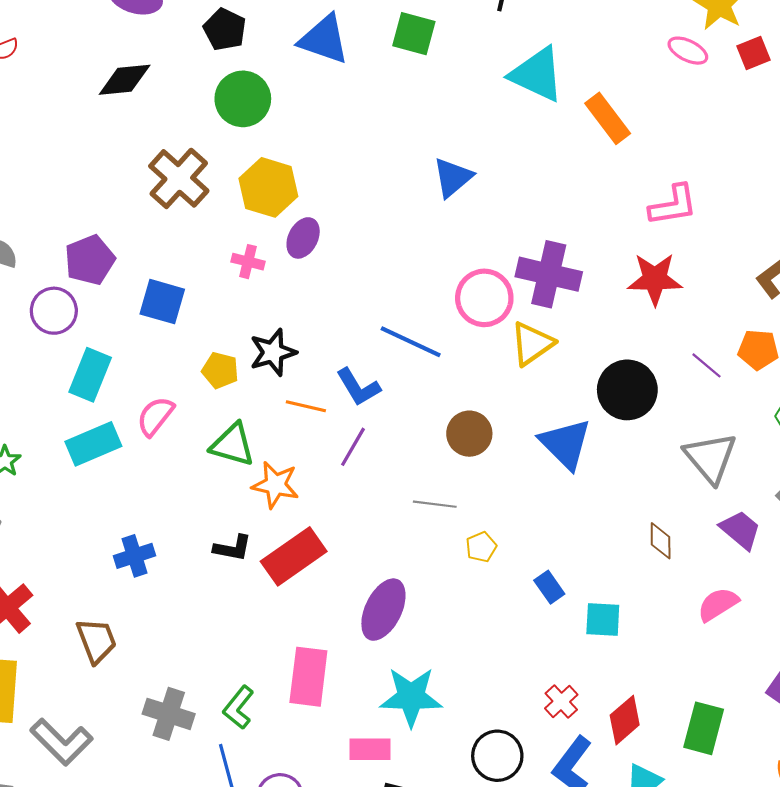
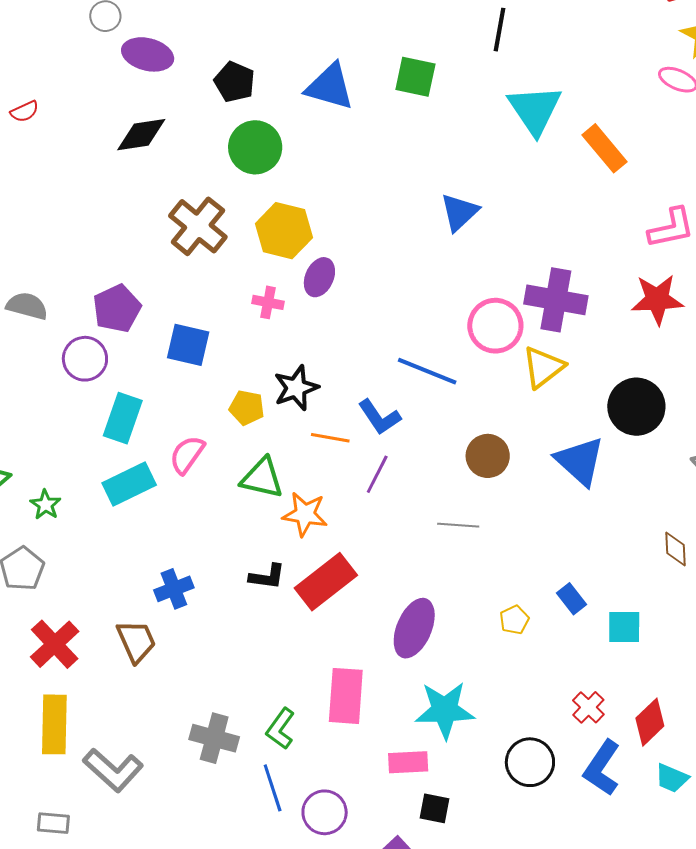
cyan triangle: (537, 74) -> (535, 110), turned 34
yellow pentagon: (481, 547) -> (514, 620), moved
brown trapezoid: (96, 641) -> (136, 641), moved

